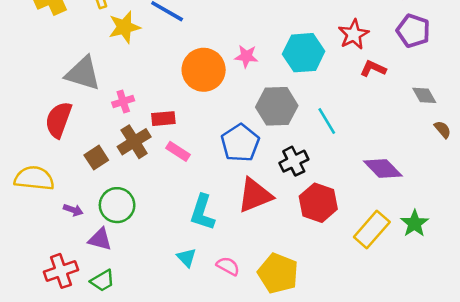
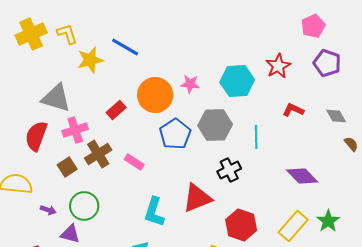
red L-shape: (373, 69) -> (293, 110), moved
pink cross: (123, 101) -> (75, 130), moved, size x1.4
red rectangle: (163, 119) -> (116, 110), moved, turned -36
cyan line: (327, 121) -> (256, 137), turned 30
blue pentagon: (240, 143) -> (175, 134), moved
red hexagon: (318, 203) -> (241, 225), moved

